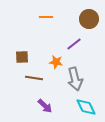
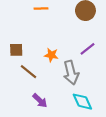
purple line: (74, 44) -> (88, 49), moved
brown line: (34, 78) -> (29, 72), turned 30

